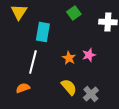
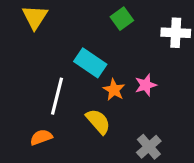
cyan rectangle: (43, 32) -> (90, 63), moved, turned -66
yellow semicircle: (69, 87) -> (98, 121), moved

